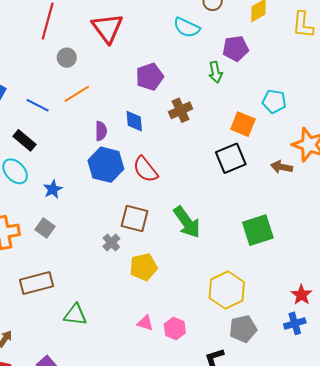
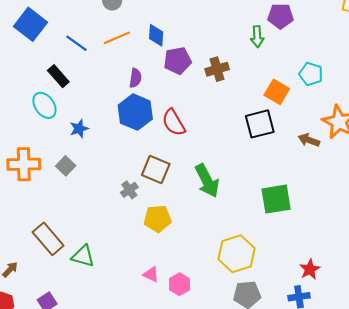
purple pentagon: (150, 77) -> (178, 61), moved
blue diamond: (134, 121) -> (156, 35), moved
brown rectangle: (36, 283) -> (48, 239), moved, turned 56

